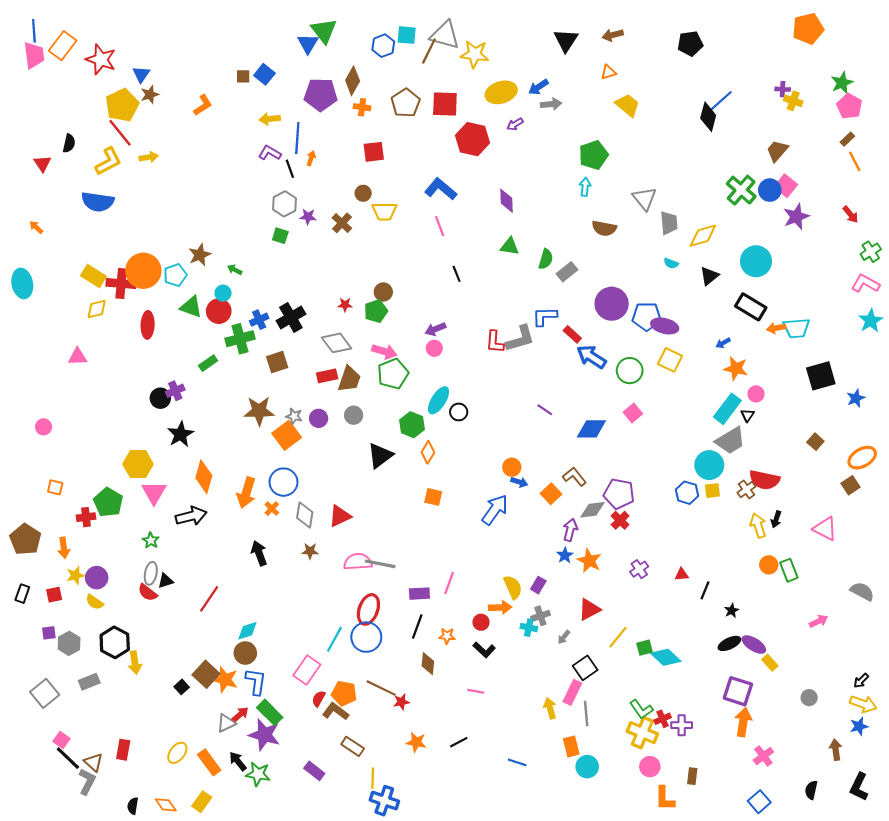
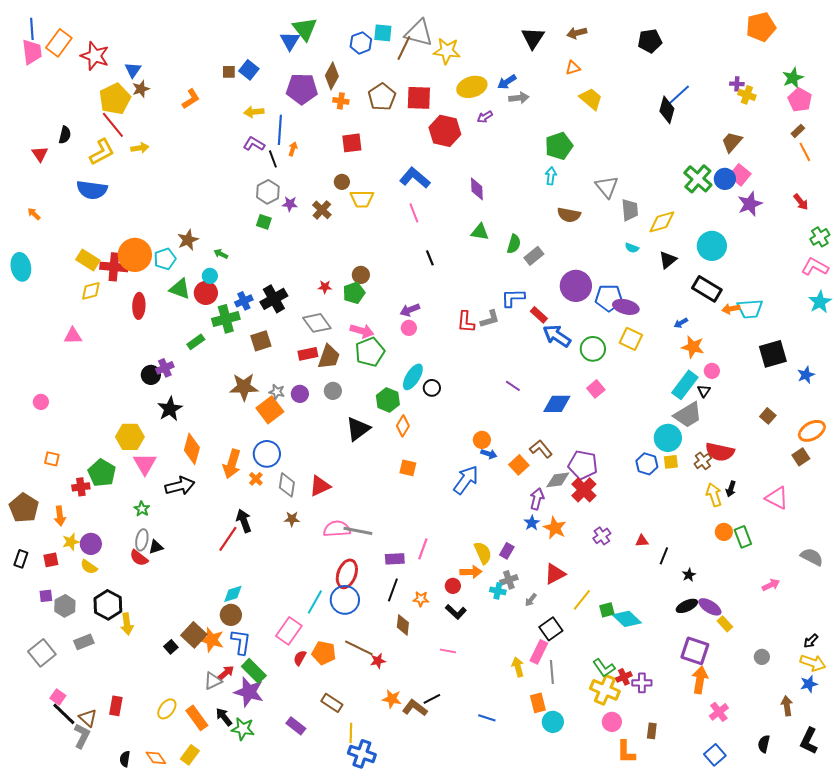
gray L-shape: (520, 339) -> (490, 319), size x0.7
red cross: (620, 520) -> (584, 490), size x1.4
red line: (209, 599) -> (228, 539), moved
brown L-shape: (336, 711) -> (415, 708), moved

